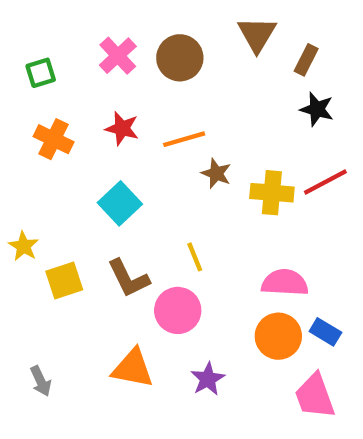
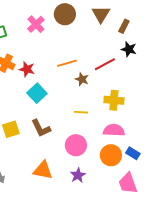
brown circle: (180, 58) -> (65, 14), moved
red star: (122, 128) -> (27, 69), moved
red line: (325, 182) -> (105, 64), moved
yellow cross: (272, 193) -> (114, 100), moved
yellow line: (195, 257) -> (81, 112), moved, turned -64
pink circle: (178, 310) -> (76, 145), moved

